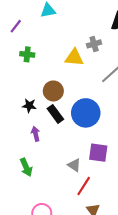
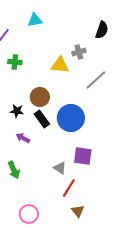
purple arrow: (36, 134) -> (23, 138), turned -48

